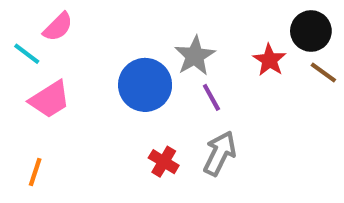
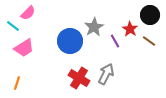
brown line: (323, 72) -> (149, 41), moved
purple line: (211, 97) -> (115, 41), moved
red cross: (164, 162) -> (79, 78), size x1.5

